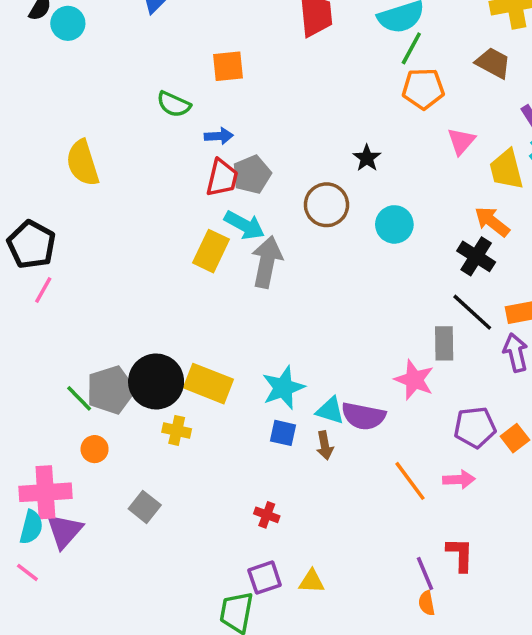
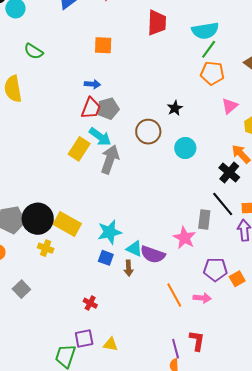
green semicircle: (174, 104) -> (34, 51), moved

